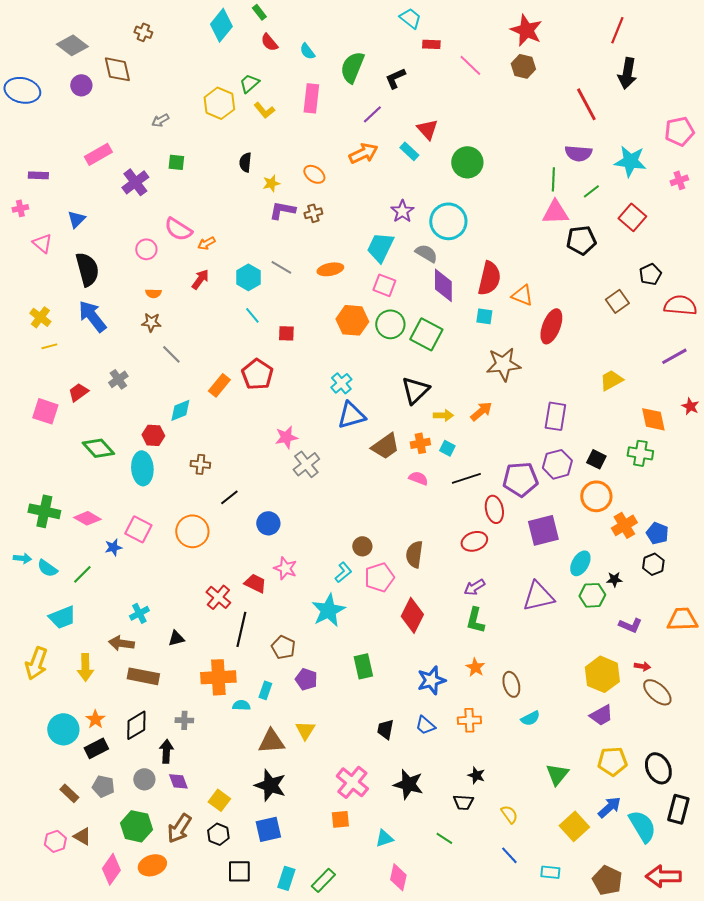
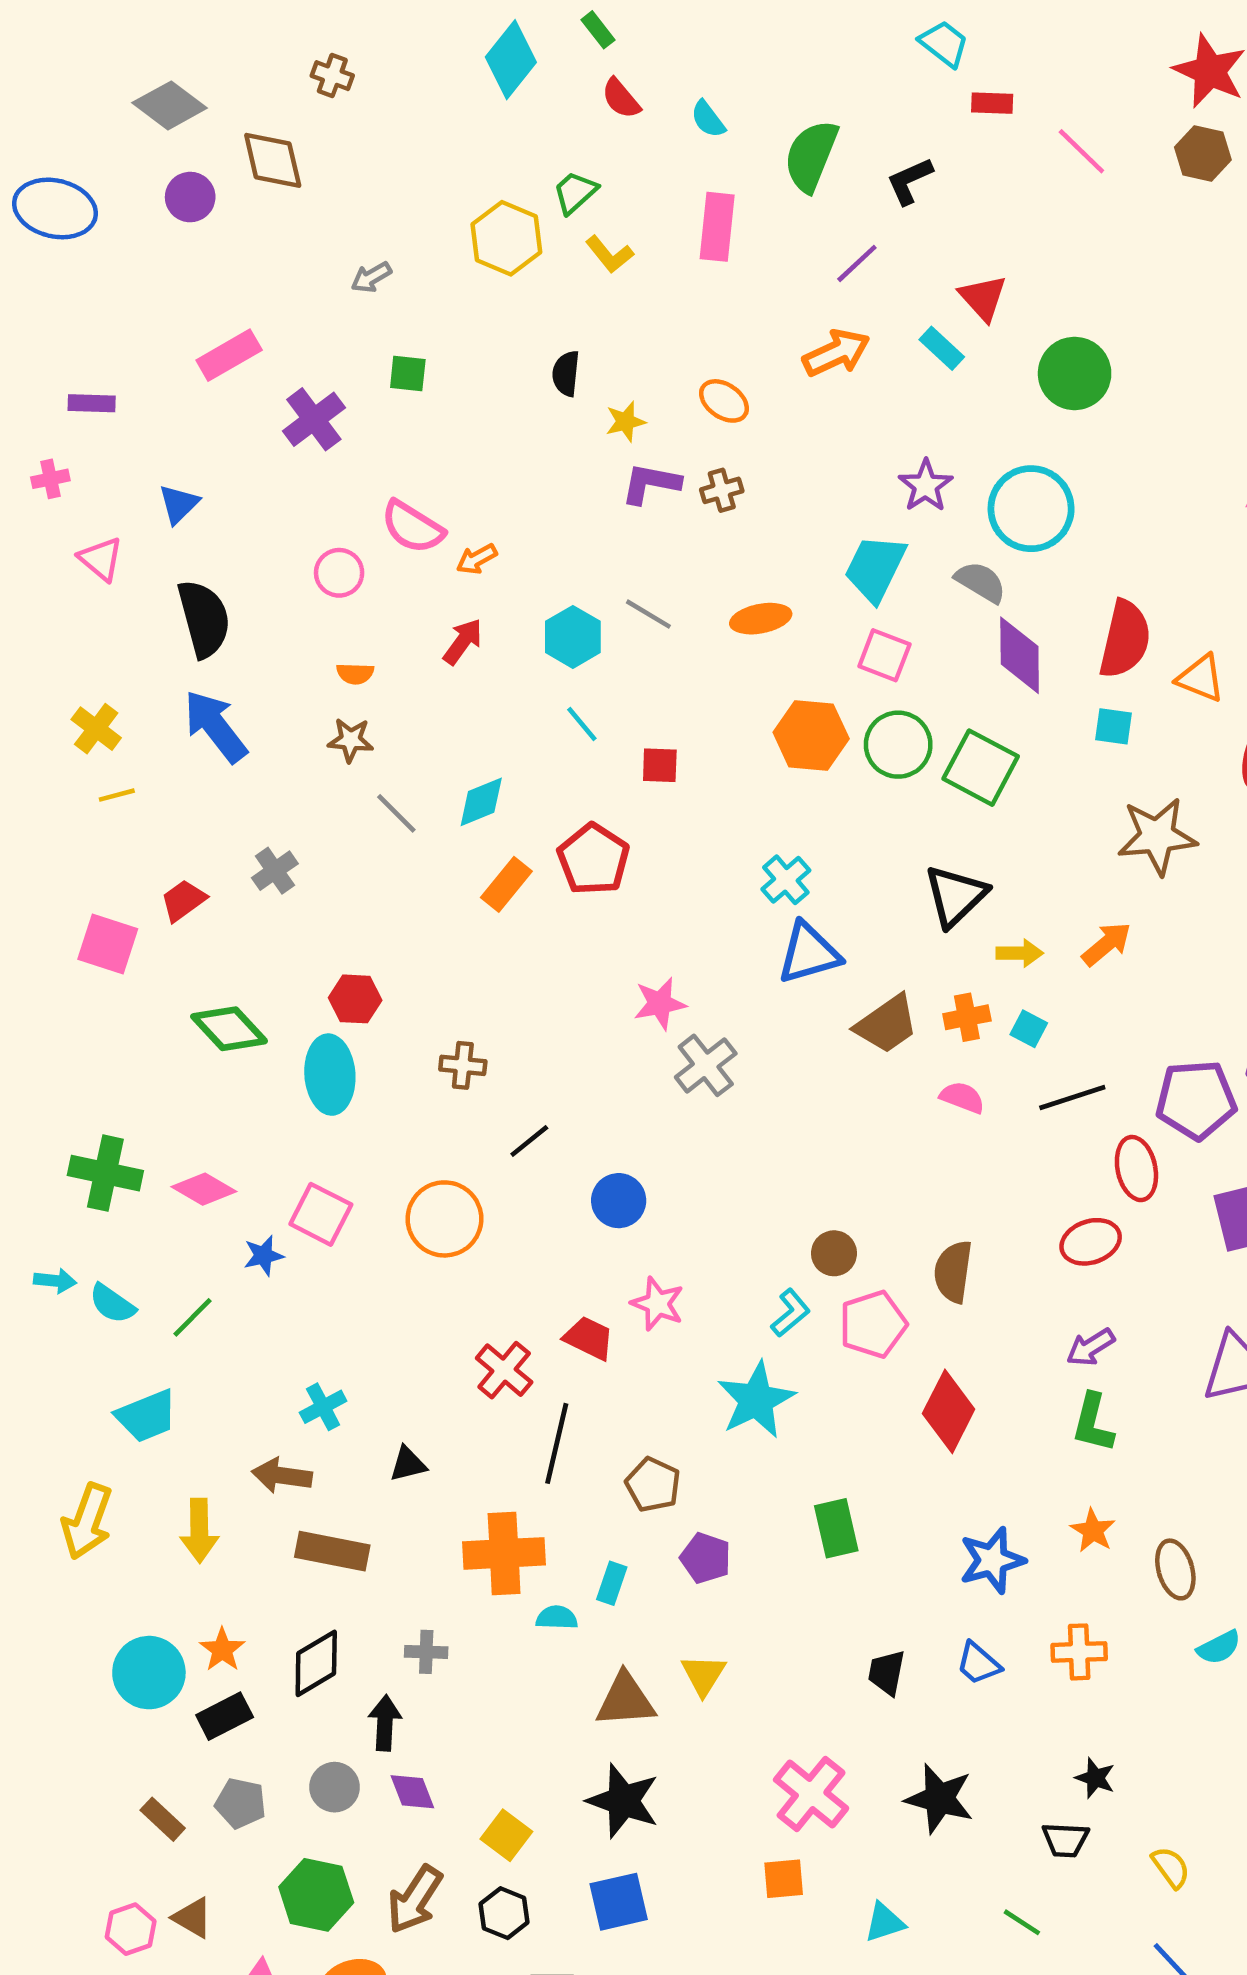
cyan diamond: (180, 410) -> (481, 802), moved

